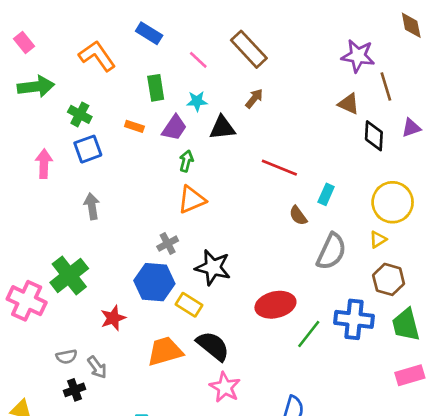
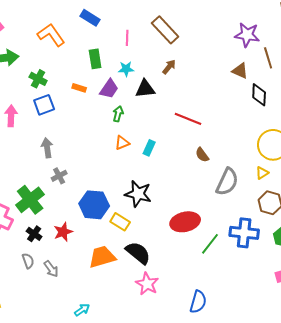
pink line: (198, 60) -> (127, 38), turned 49
cyan rectangle: (326, 194) -> (149, 148), moved
orange triangle: (192, 200) -> (122, 143), size x0.7
gray cross: (168, 244) -> (59, 176), moved
gray semicircle: (67, 357) -> (28, 261), turned -98
black cross: (75, 390) -> (34, 234), moved, turned -35

